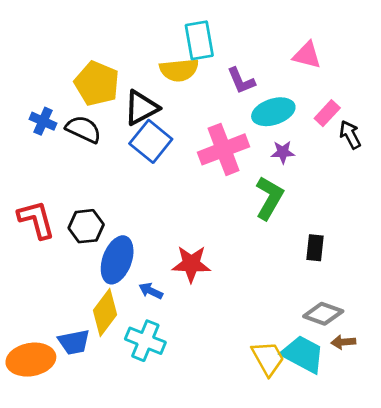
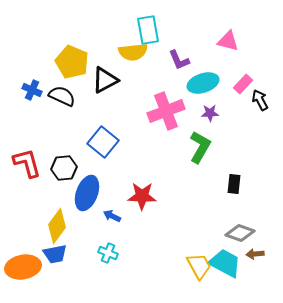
blue square: (151, 141) -> (103, 142), moved
yellow diamond: (105, 312) -> (57, 226), moved
cyan cross: (145, 341) -> (108, 253), size x0.7

